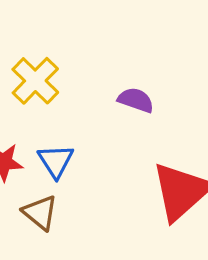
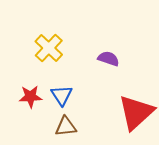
brown triangle: (40, 213) -> (66, 126), moved, turned -45

